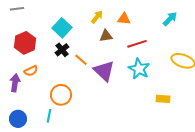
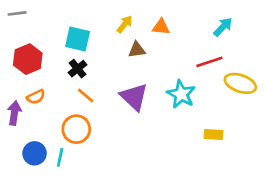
cyan square: (62, 28) -> (78, 39), turned -30
red line: (137, 44) -> (209, 62), moved
orange line: (81, 60) -> (86, 96), moved
blue circle: (18, 119) -> (35, 153), moved

